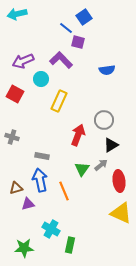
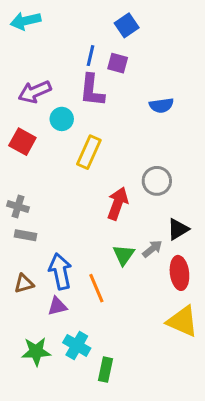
blue line: (66, 28) -> (90, 56), moved, turned 64
purple L-shape: (61, 60) -> (92, 90), turned -130
black triangle: (111, 145) -> (178, 229), moved
gray rectangle: (42, 156) -> (26, 235), moved
purple triangle: (28, 204) -> (57, 306), moved
green star: (24, 248) -> (36, 351), moved

